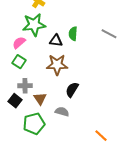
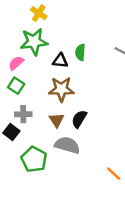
brown triangle: (40, 99) -> (57, 120), moved
gray semicircle: (62, 112) -> (67, 145), size x1.5
green pentagon: (34, 124) -> (34, 159), turned -30

